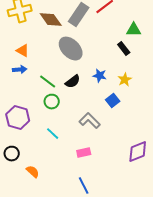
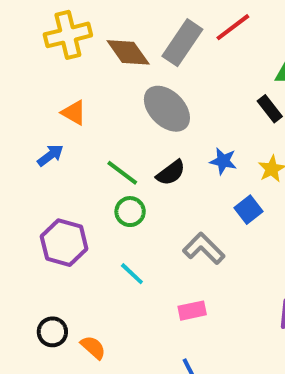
blue arrow: (20, 70) -> (50, 155), moved, turned -32
black circle: (12, 154) -> (52, 332), moved

